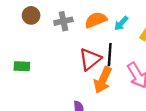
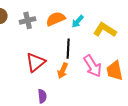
red triangle: (90, 59) -> (35, 62), moved
orange arrow: (103, 80) -> (63, 71), size x0.7

